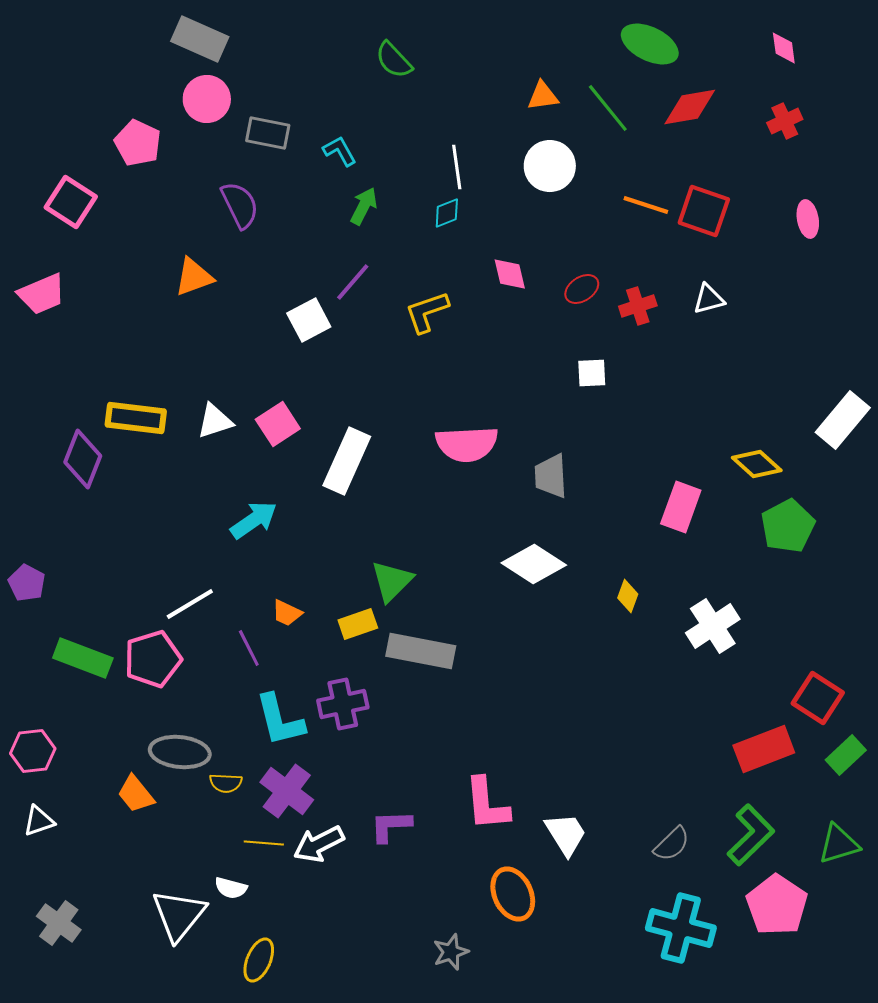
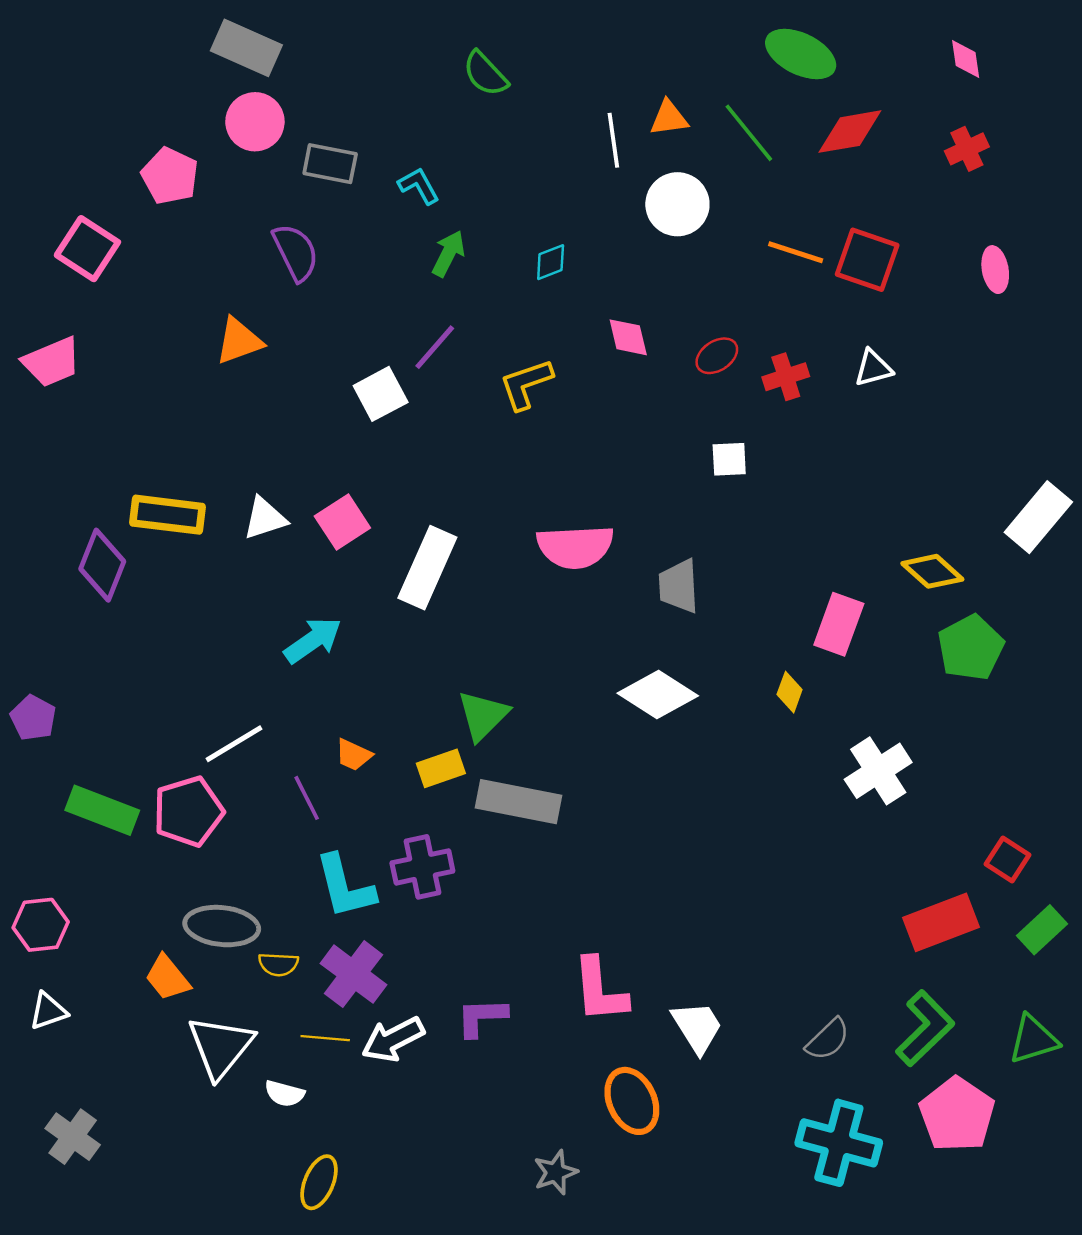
white line: (457, 167) -> (613, 140), moved
yellow diamond: (628, 596) -> (790, 692), moved
red square: (818, 698) -> (1008, 860), size x0.7
white triangle: (179, 915) -> (220, 1047), moved

